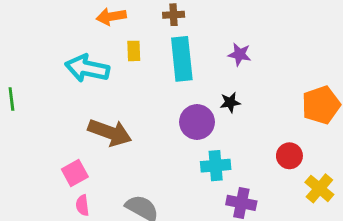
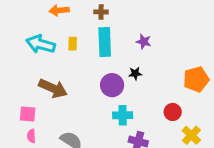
yellow rectangle: (134, 51) -> (73, 44), moved
pink square: (75, 173) -> (28, 114), turned 30

